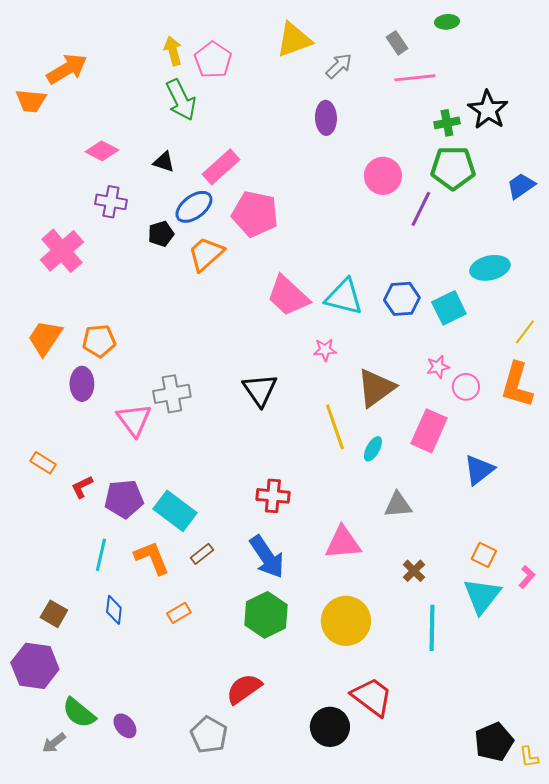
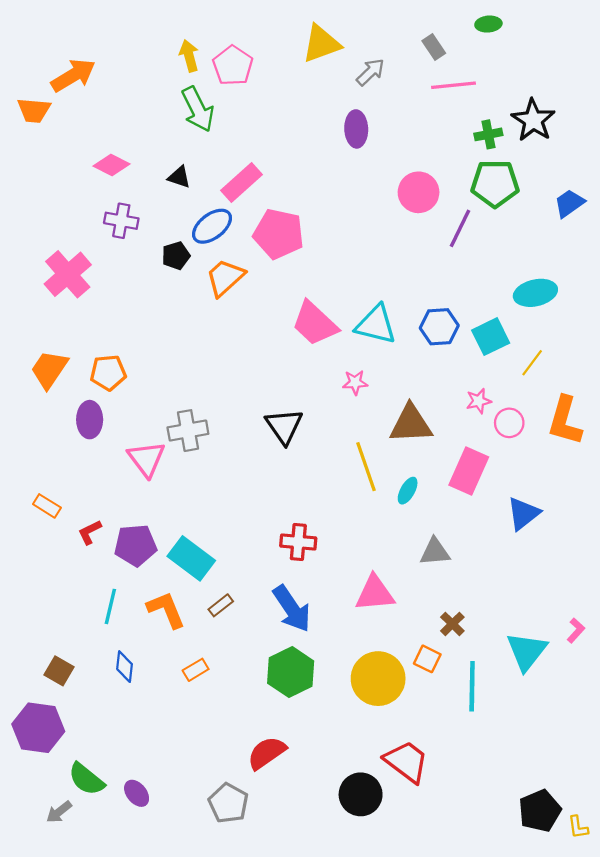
yellow line: (525, 332) -> (532, 363), moved
brown triangle: (376, 388) -> (411, 424), turned 33
orange square: (484, 555) -> (427, 659), moved

